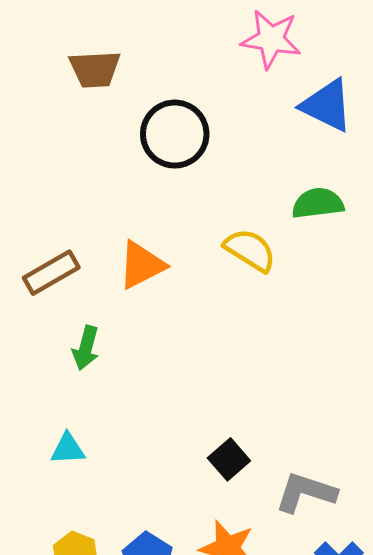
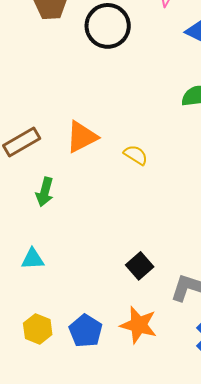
black circle: (175, 134) -> (108, 26), moved
yellow semicircle: (250, 250) -> (136, 155), moved, size x0.7

